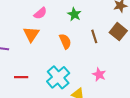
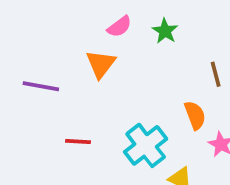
green star: (74, 14) -> (165, 31), moved
orange semicircle: (65, 41) -> (195, 115), moved

